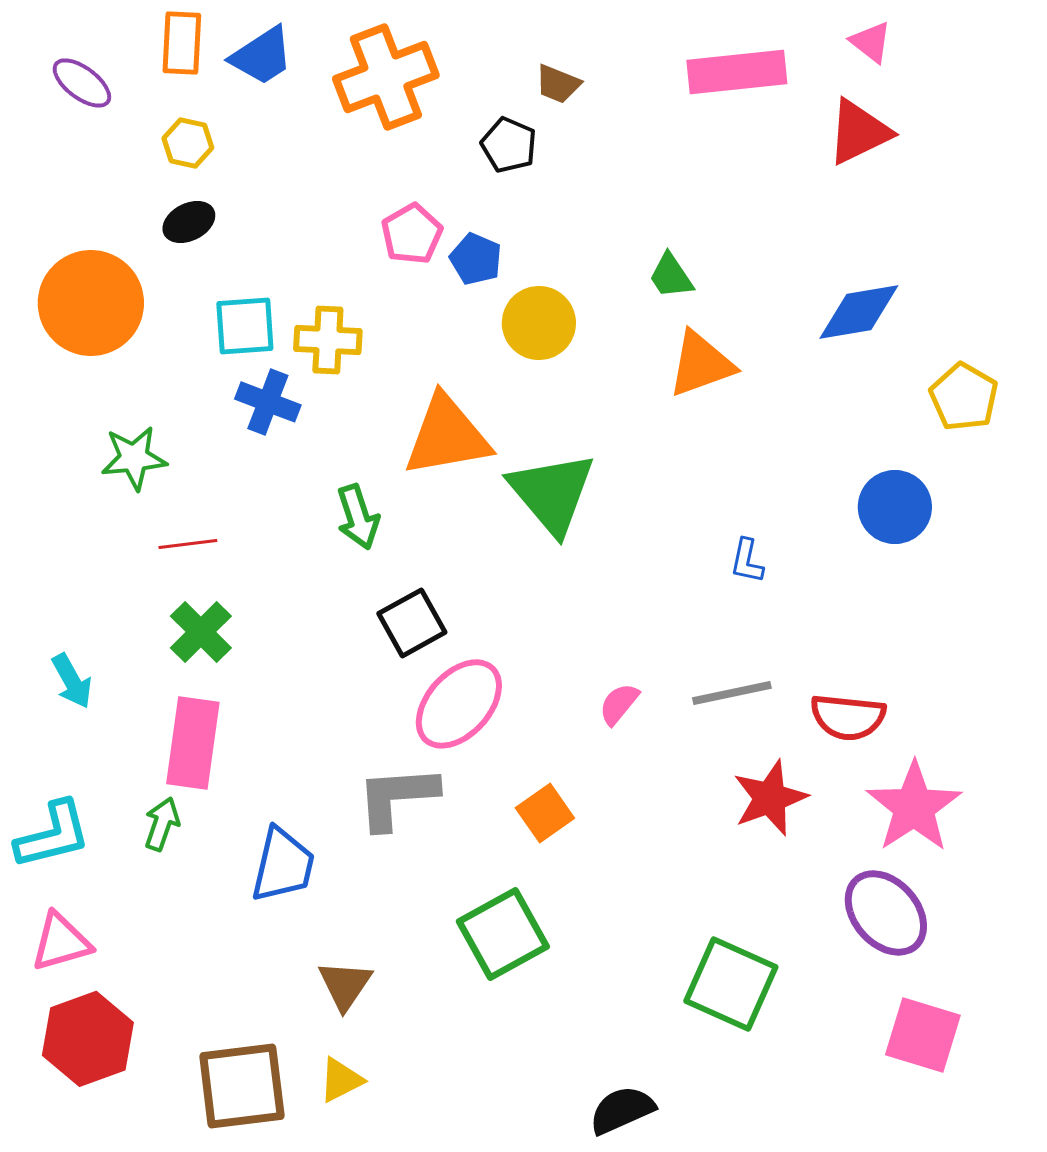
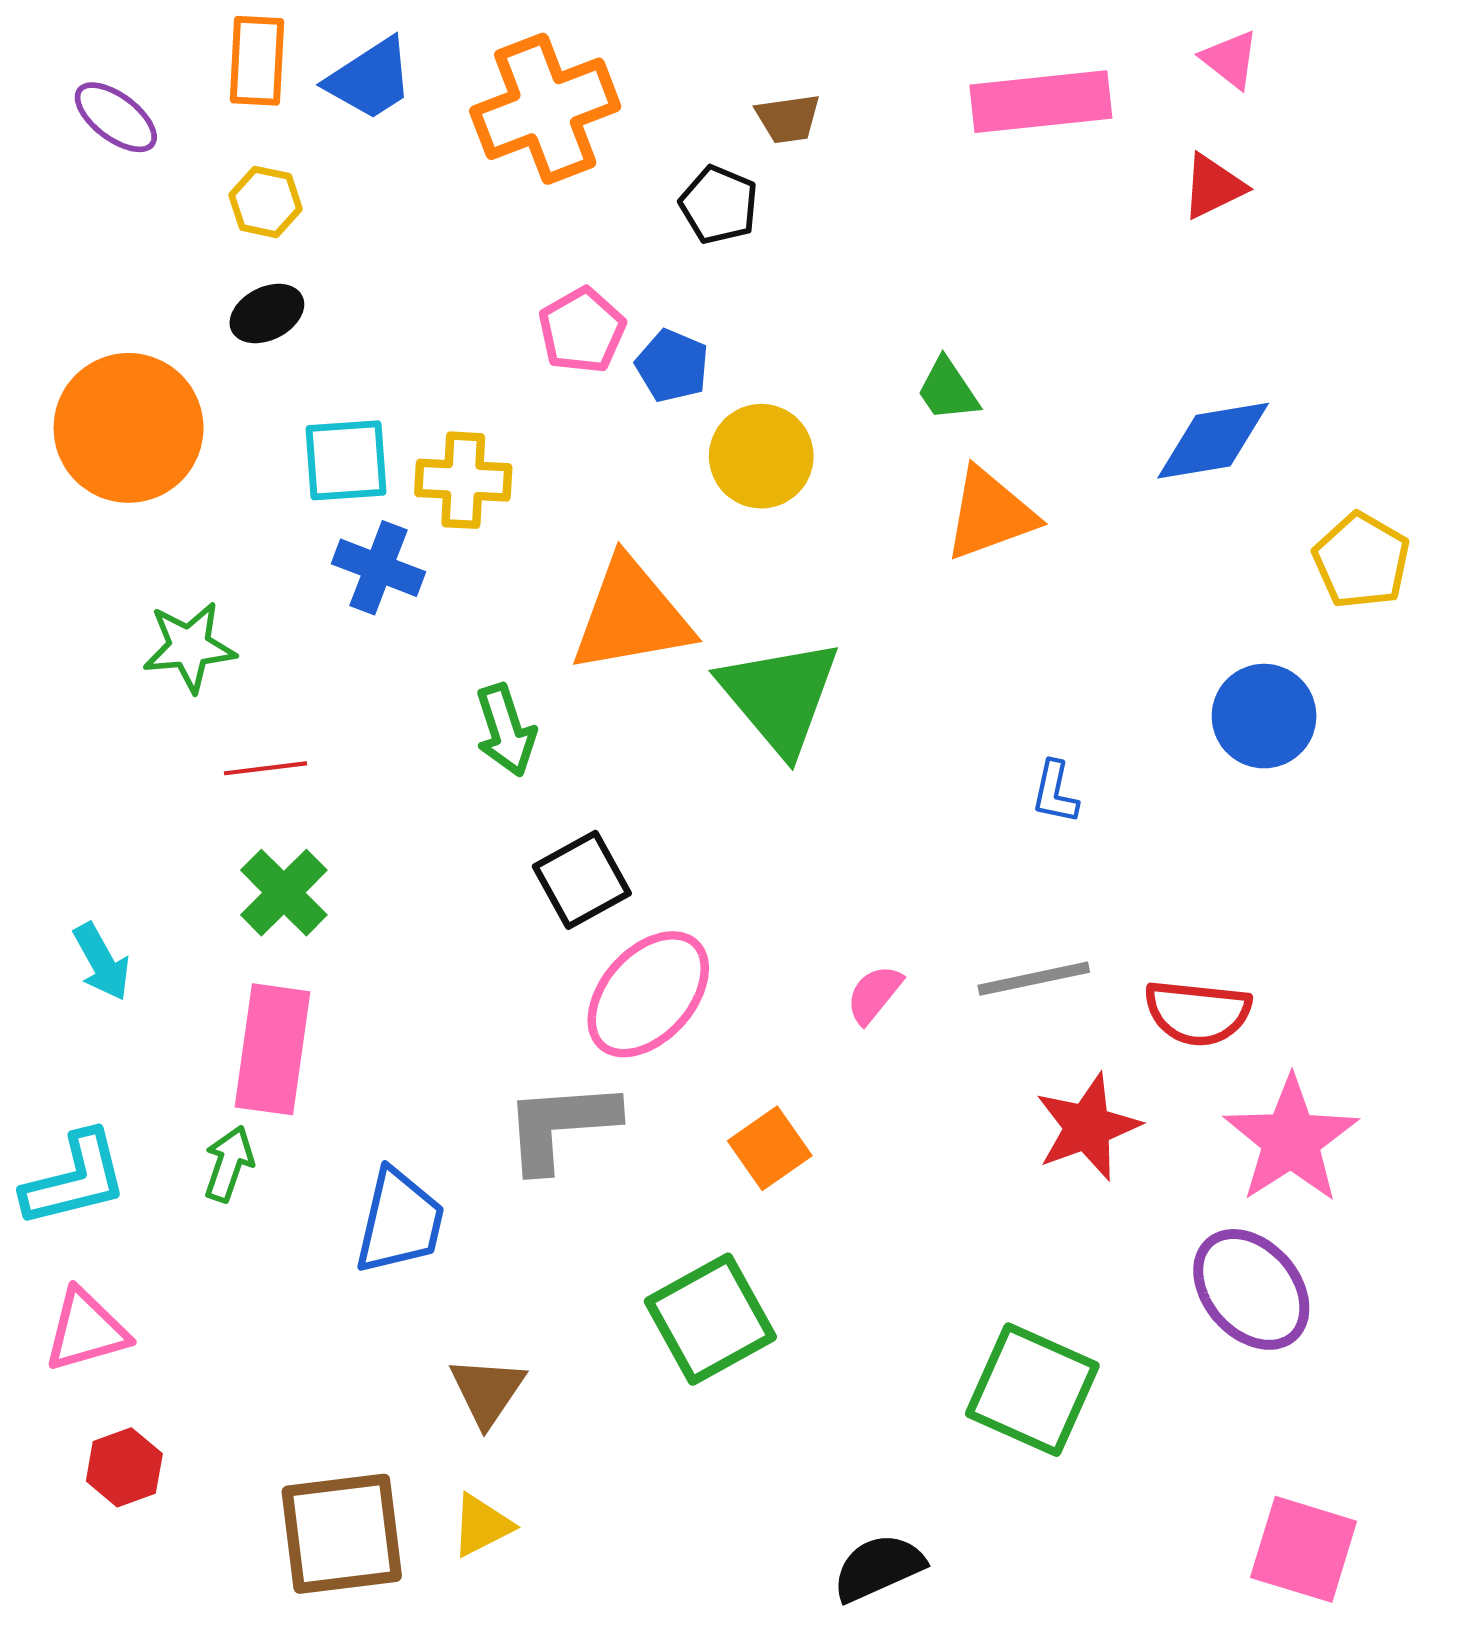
brown trapezoid: (558, 84) -> (788, 119), turned -30
red triangle: (859, 132) -> (1213, 186), size x0.7
pink square: (923, 1035) -> (1304, 1549), moved
red hexagon: (88, 1039) -> (124, 1467), size x0.6

